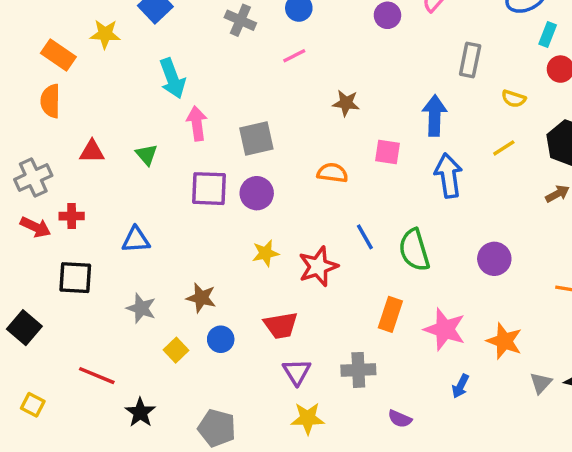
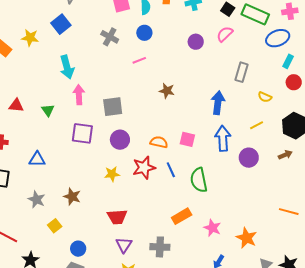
pink square: (388, 152) -> (187, 139), moved
orange semicircle: (332, 173) -> (159, 142), moved
purple circle: (257, 193) -> (120, 140), moved
purple circle: (494, 259) -> (249, 158), moved
red star: (318, 266) -> (144, 168), moved
orange rectangle: (390, 314) -> (182, 216), turned 36
pink star: (445, 329) -> (212, 228), size x0.7
blue circle: (221, 339) -> (78, 249), moved

